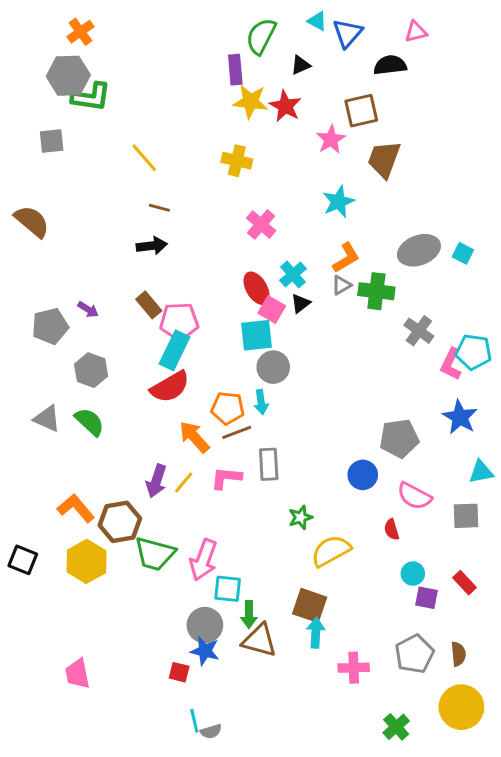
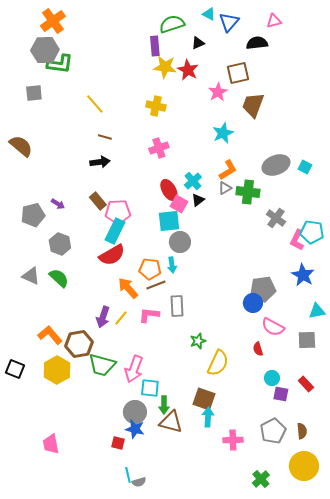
orange cross: (80, 32) -> (53, 21), size x1.4
green semicircle: (261, 36) -> (172, 24), turned 45
pink cross: (261, 224) -> (159, 148), moved, turned 30
blue circle: (363, 475) -> (253, 303), moved
yellow semicircle: (331, 551) -> (218, 363), turned 144

